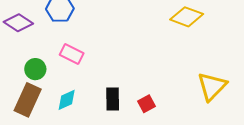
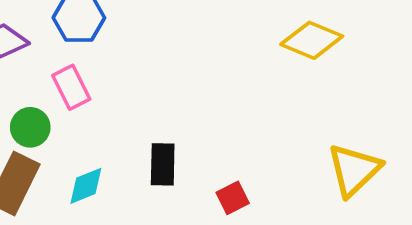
pink rectangle: (72, 54) -> (71, 87), moved, turned 35
black rectangle: (113, 99) -> (163, 164), moved

